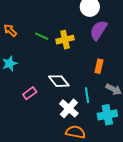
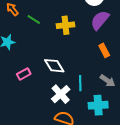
green line: (42, 36) -> (34, 19), moved
orange rectangle: (99, 66) -> (104, 50), moved, turned -48

